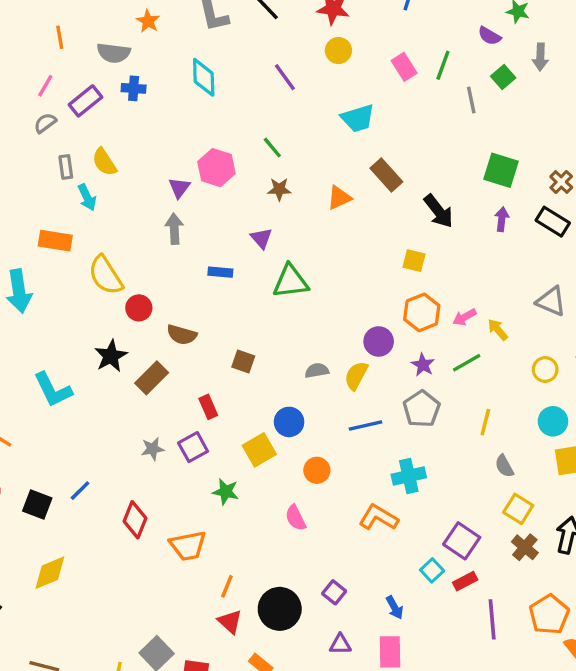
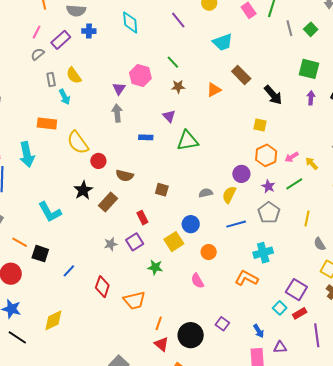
green square: (503, 77) -> (311, 29), moved
black square: (37, 504) -> (40, 254), moved
purple triangle: (340, 644) -> (280, 347), moved

